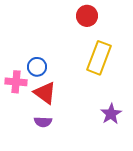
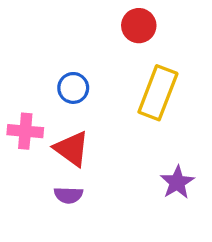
blue circle: (37, 67) -> (73, 88), moved

